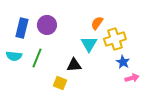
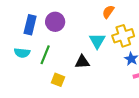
orange semicircle: (97, 23) -> (108, 12), moved
yellow square: (60, 83) -> (58, 80), moved

